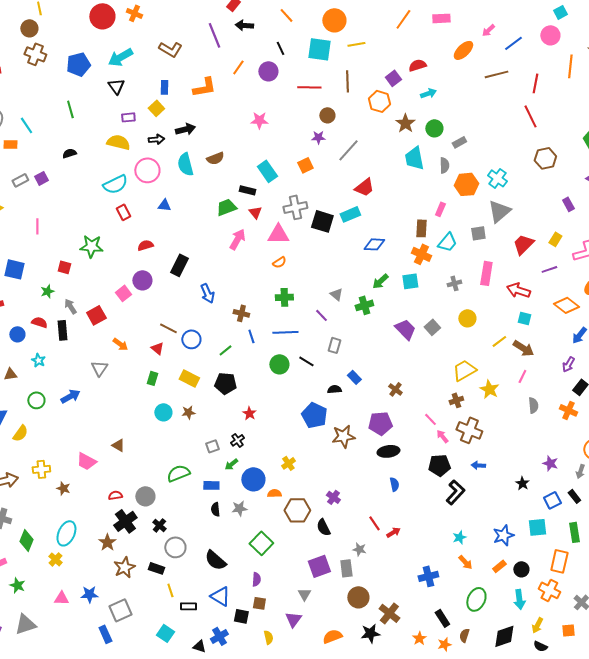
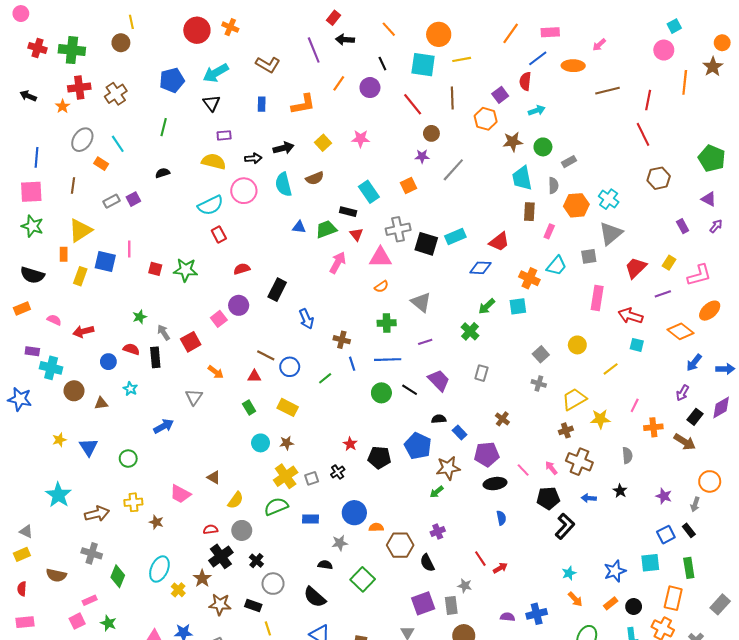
blue line: (513, 43) -> (538, 58), moved
orange ellipse: (463, 50) -> (573, 66), turned 45
brown cross: (35, 54) -> (116, 94), moved, turned 35
red semicircle: (417, 65) -> (525, 81), turned -66
red line: (309, 87) -> (413, 104), turned 50
yellow square: (156, 108) -> (323, 143), moved
green line: (70, 109) -> (164, 127), turned 30
brown star: (405, 123) -> (513, 142), turned 30
orange rectangle: (10, 144) -> (101, 164), turned 32
red trapezoid: (364, 187) -> (499, 242), moved
blue triangle: (164, 205) -> (299, 227), moved
brown rectangle: (421, 228) -> (529, 212), moved
red square: (64, 267) -> (155, 269), moved
blue square: (14, 269) -> (105, 262), moved
gray cross: (454, 283) -> (539, 383), moved, turned 32
gray triangle: (336, 294) -> (421, 302), moved, size x1.5
green cross: (364, 305) -> (470, 331), turned -30
purple line: (321, 315) -> (425, 342), turned -64
purple trapezoid: (405, 329) -> (439, 380), moved
gray rectangle: (334, 345) -> (481, 373), moved
red triangle: (157, 348) -> (254, 376), turned -40
brown arrow: (523, 348) -> (685, 442), moved
blue rectangle: (354, 377) -> (460, 432), moved
green rectangle: (152, 378) -> (249, 407), turned -48
black pentagon: (225, 383) -> (379, 457), moved
yellow star: (489, 389) -> (600, 419), turned -30
green circle: (36, 400) -> (128, 459), moved
gray semicircle: (533, 405) -> (627, 455), moved
orange cross: (568, 410) -> (653, 427), moved, turned -30
pink line: (430, 419) -> (523, 470), moved
yellow semicircle: (20, 433) -> (236, 500), moved
yellow cross: (288, 463) -> (286, 476), moved, size x1.6
green arrow: (231, 464) -> (437, 492), moved
black star: (522, 483) -> (620, 491), moved
purple cross: (333, 497) -> (438, 531), turned 32
black semicircle: (215, 509) -> (325, 565), moved, turned 104
yellow cross: (55, 559) -> (178, 590), moved
brown star: (124, 567) -> (220, 604), turned 30
purple semicircle: (256, 579) -> (508, 617), moved, turned -88

